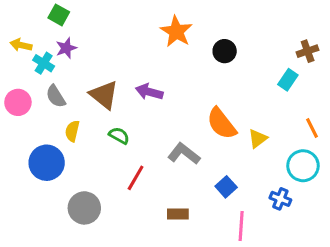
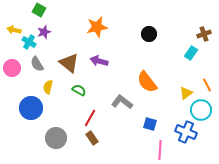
orange star: (176, 32) -> (97, 27), moved, turned 30
yellow triangle: (258, 139) -> (186, 93), moved
blue square: (226, 187) -> (150, 124), turned -32
blue cross: (280, 199) -> (186, 132), size x1.5
brown rectangle: (178, 214) -> (92, 138), moved, turned 56

